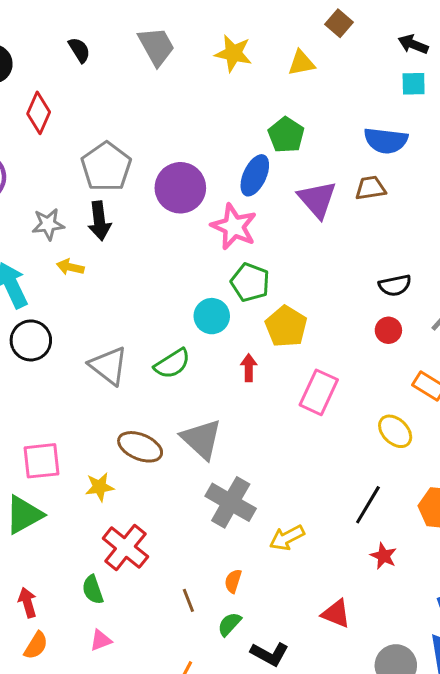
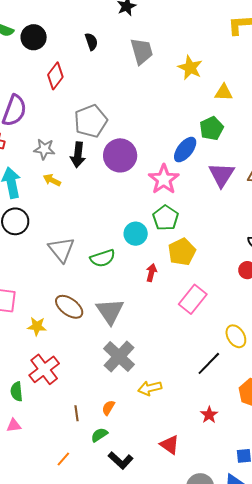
yellow triangle: (301, 63) -> (224, 92), moved
purple circle: (180, 188) -> (120, 155), moved
black line: (368, 505) -> (209, 363), moved

